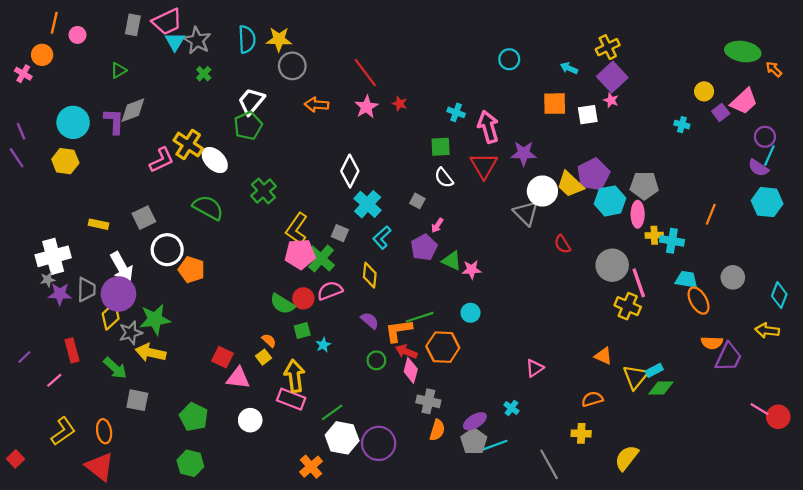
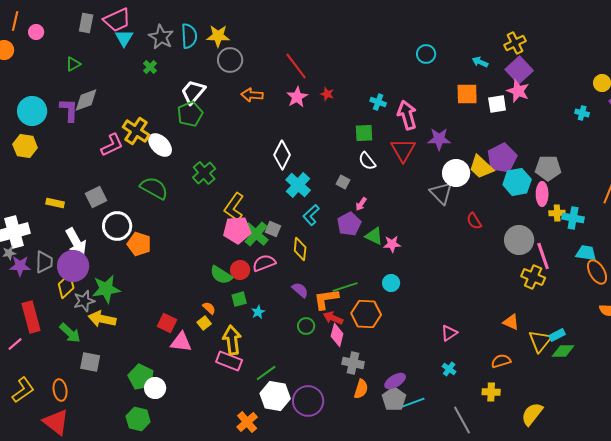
gray star: (197, 40) -> (161, 37), moved
pink star: (611, 100) -> (518, 91), size x1.6
gray square: (340, 233) -> (273, 229), moved
red rectangle: (72, 350) -> (31, 317), size x1.4
cyan cross: (511, 408) -> (449, 369), moved
white circle: (250, 420) -> (155, 388), moved

